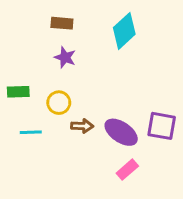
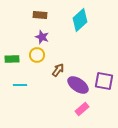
yellow circle: (59, 103) -> (37, 55), moved
brown arrow: (82, 126) -> (58, 70), moved, turned -56

